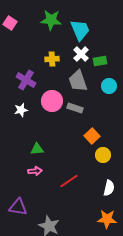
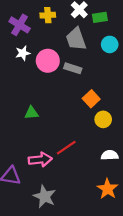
purple cross: (26, 80) -> (20, 25), moved
white star: (21, 110) -> (23, 53), moved
pink arrow: (35, 171) -> (40, 160), moved, size x1.5
white semicircle: (109, 188) -> (110, 155), turned -105
orange star: (107, 219) -> (108, 189), turned 30

